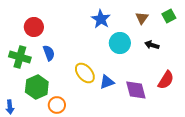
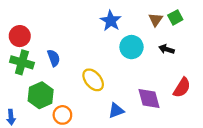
green square: (169, 16) -> (175, 17), moved
red circle: (34, 27) -> (20, 36), moved
blue triangle: (107, 82) -> (116, 111), moved

